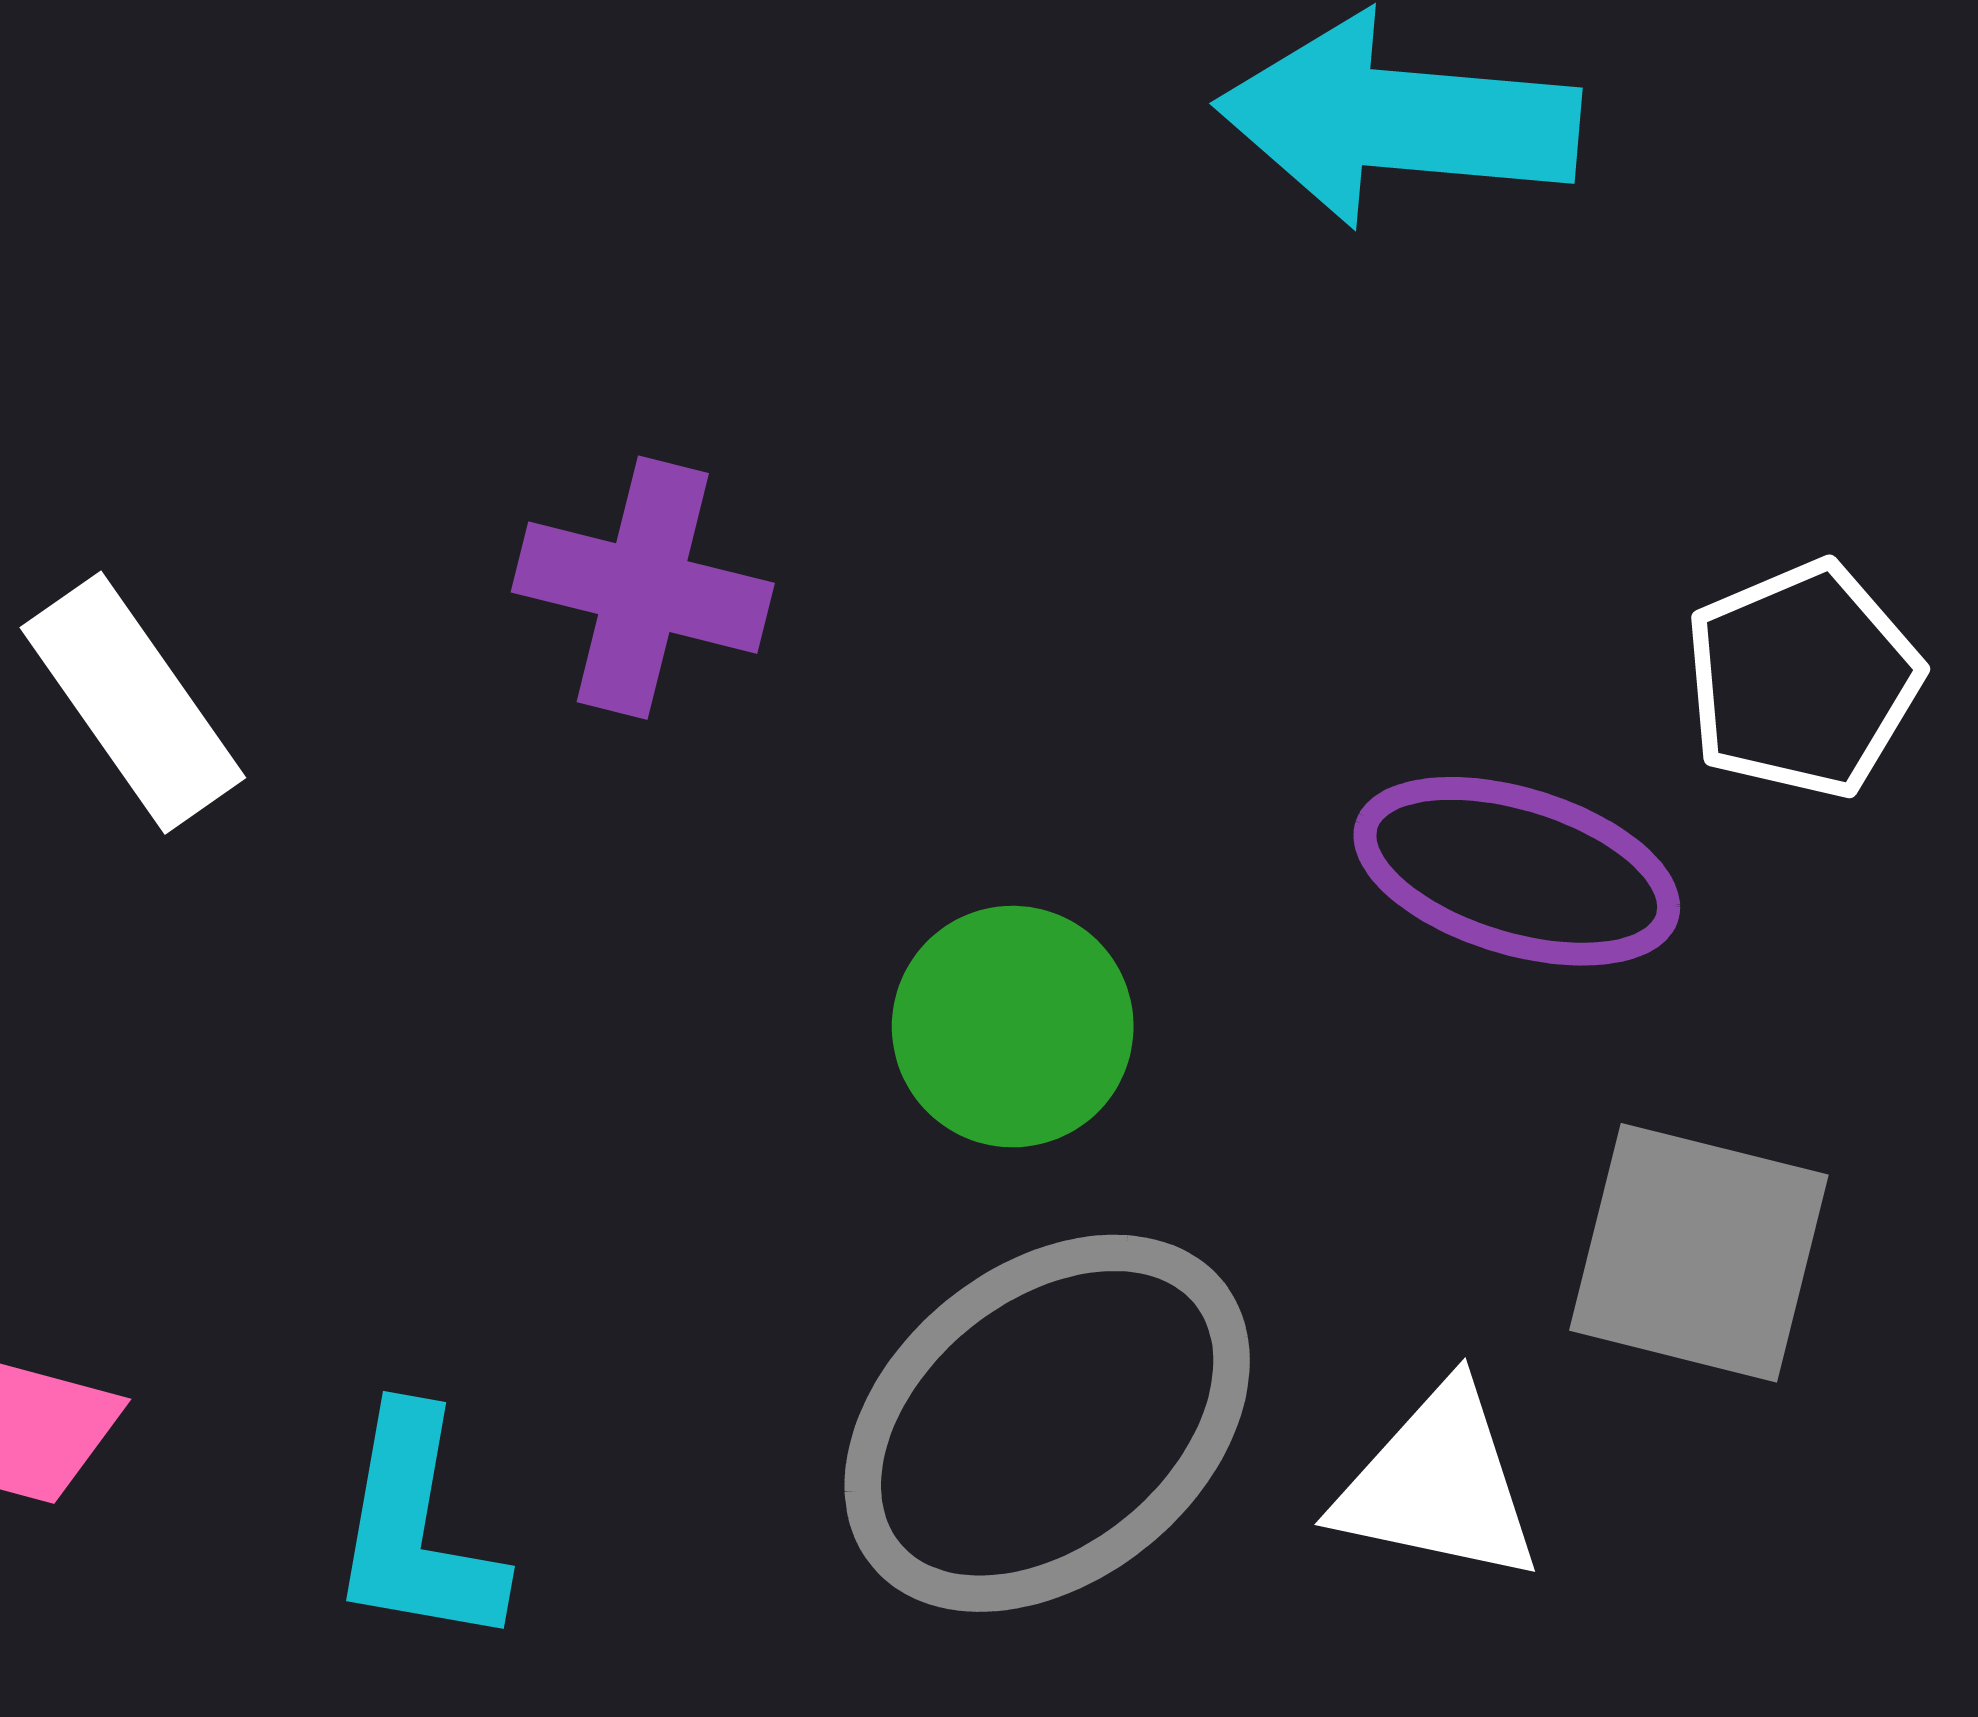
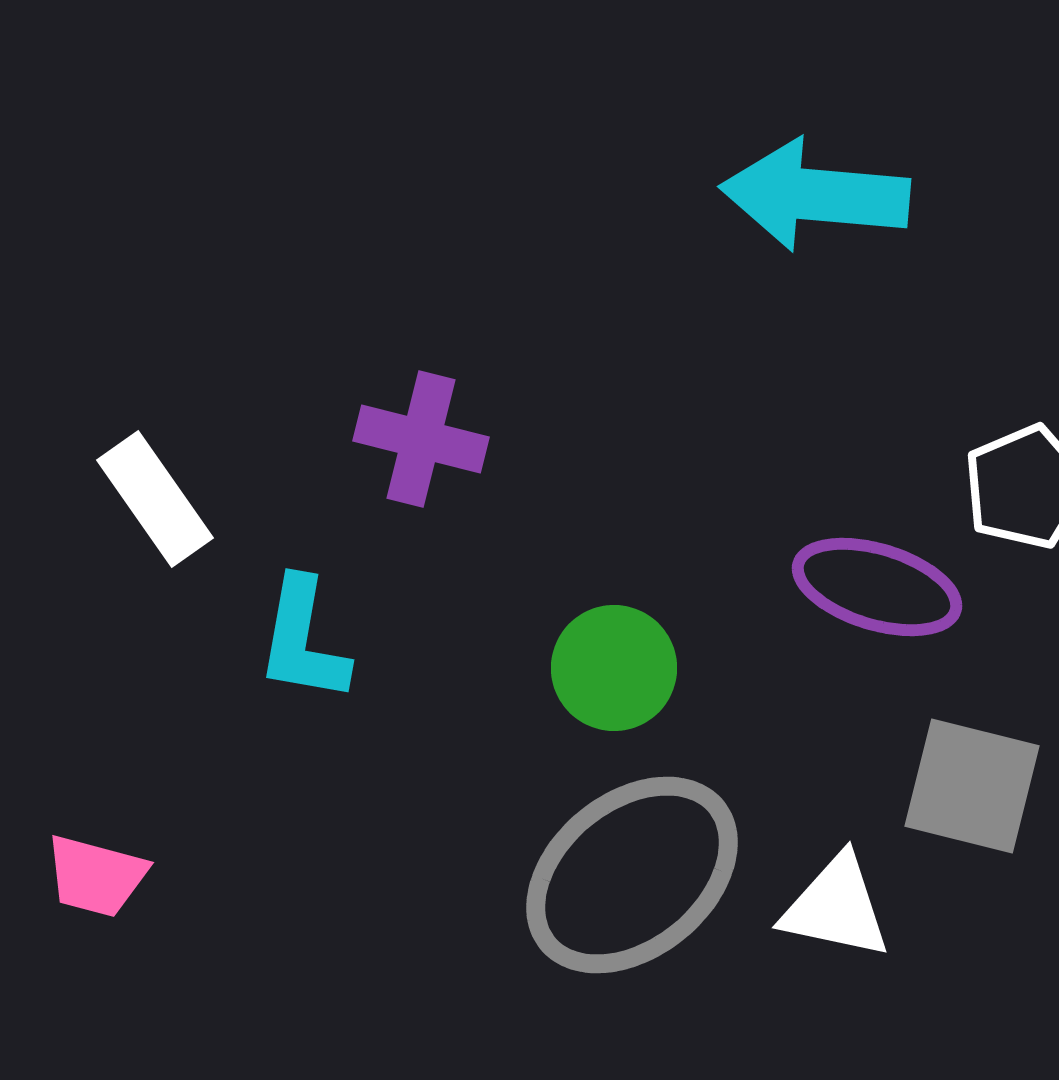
cyan L-shape: (417, 1529) -> (303, 640), moved

